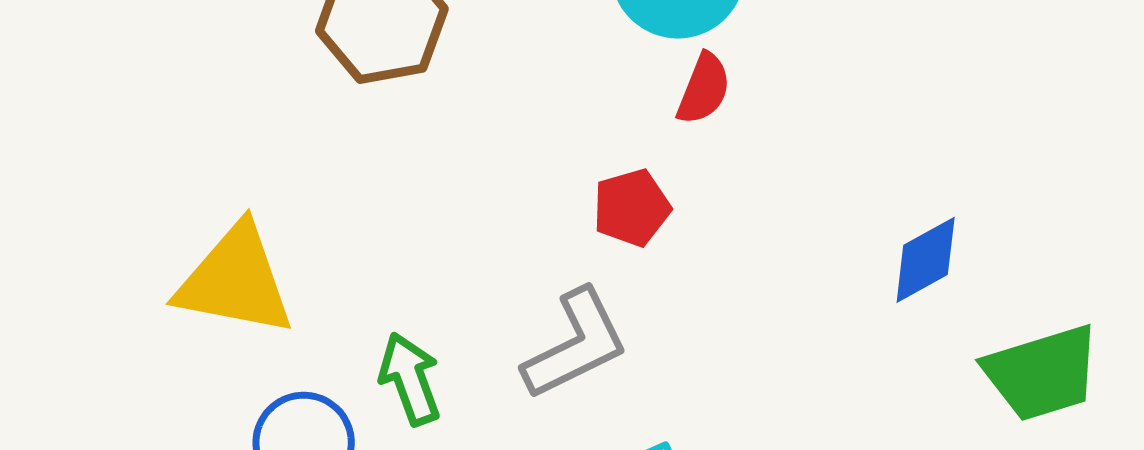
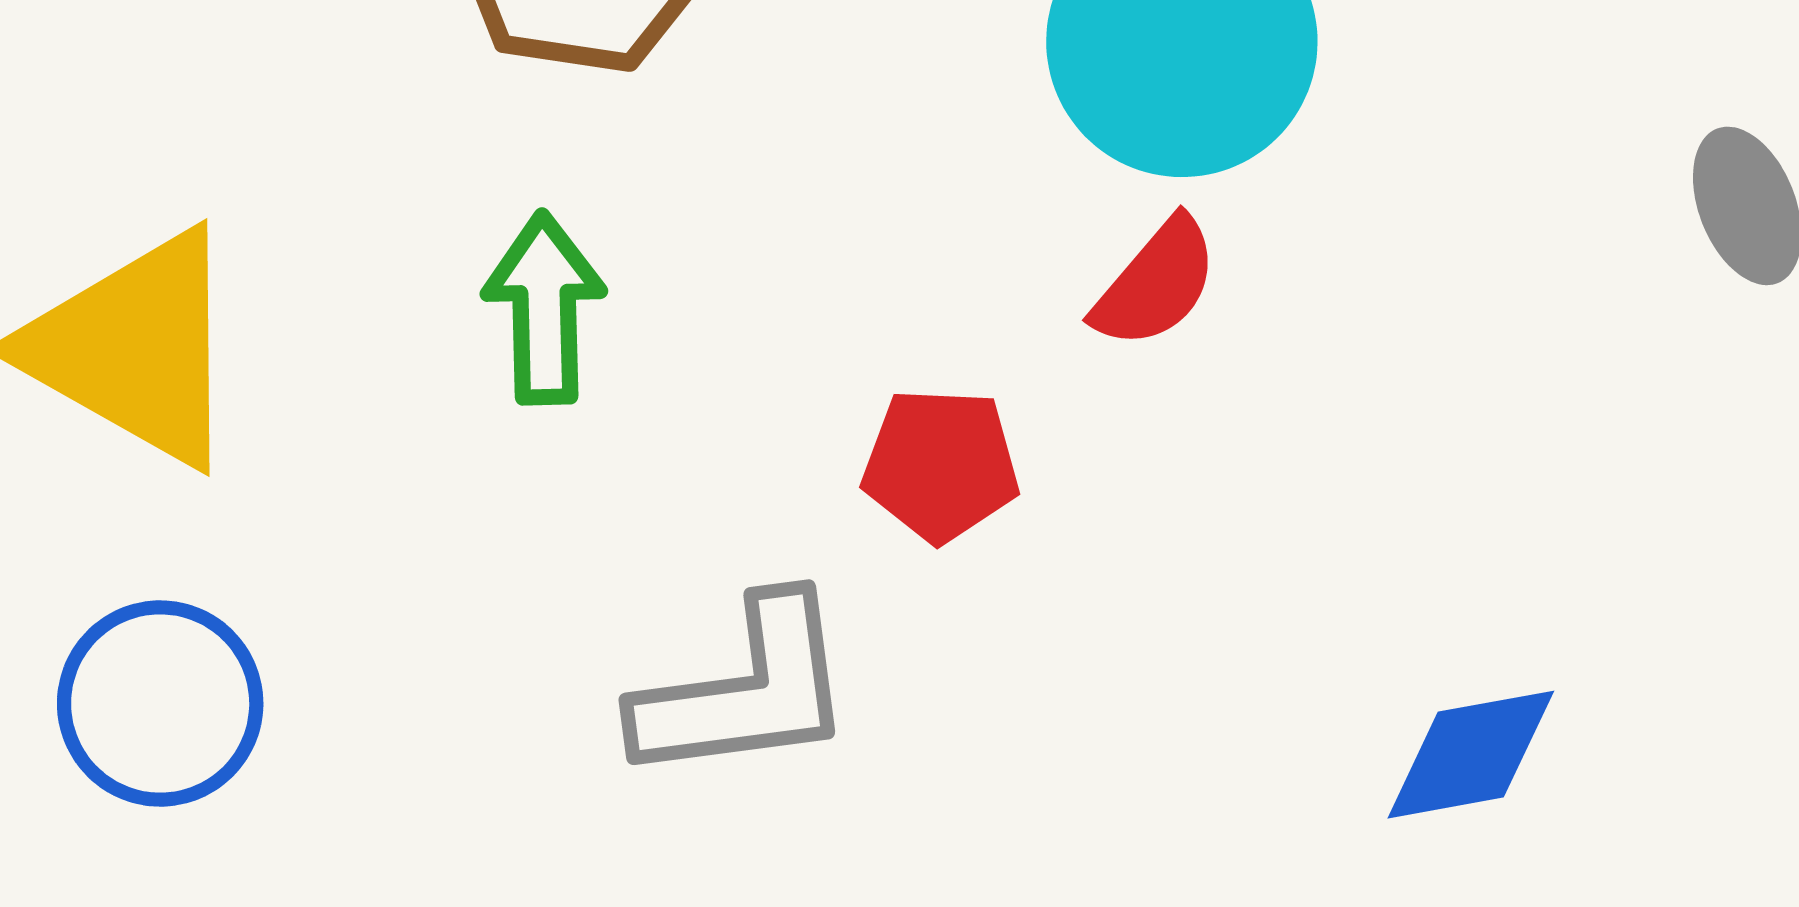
green arrow: (410, 379) -> (544, 308), moved

